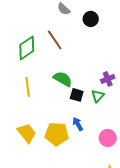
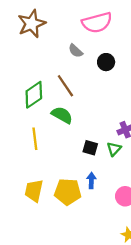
green semicircle: (63, 79) -> (62, 115), moved
blue arrow: (78, 124) -> (91, 180), turned 32
yellow trapezoid: (27, 133) -> (34, 191), turned -130

